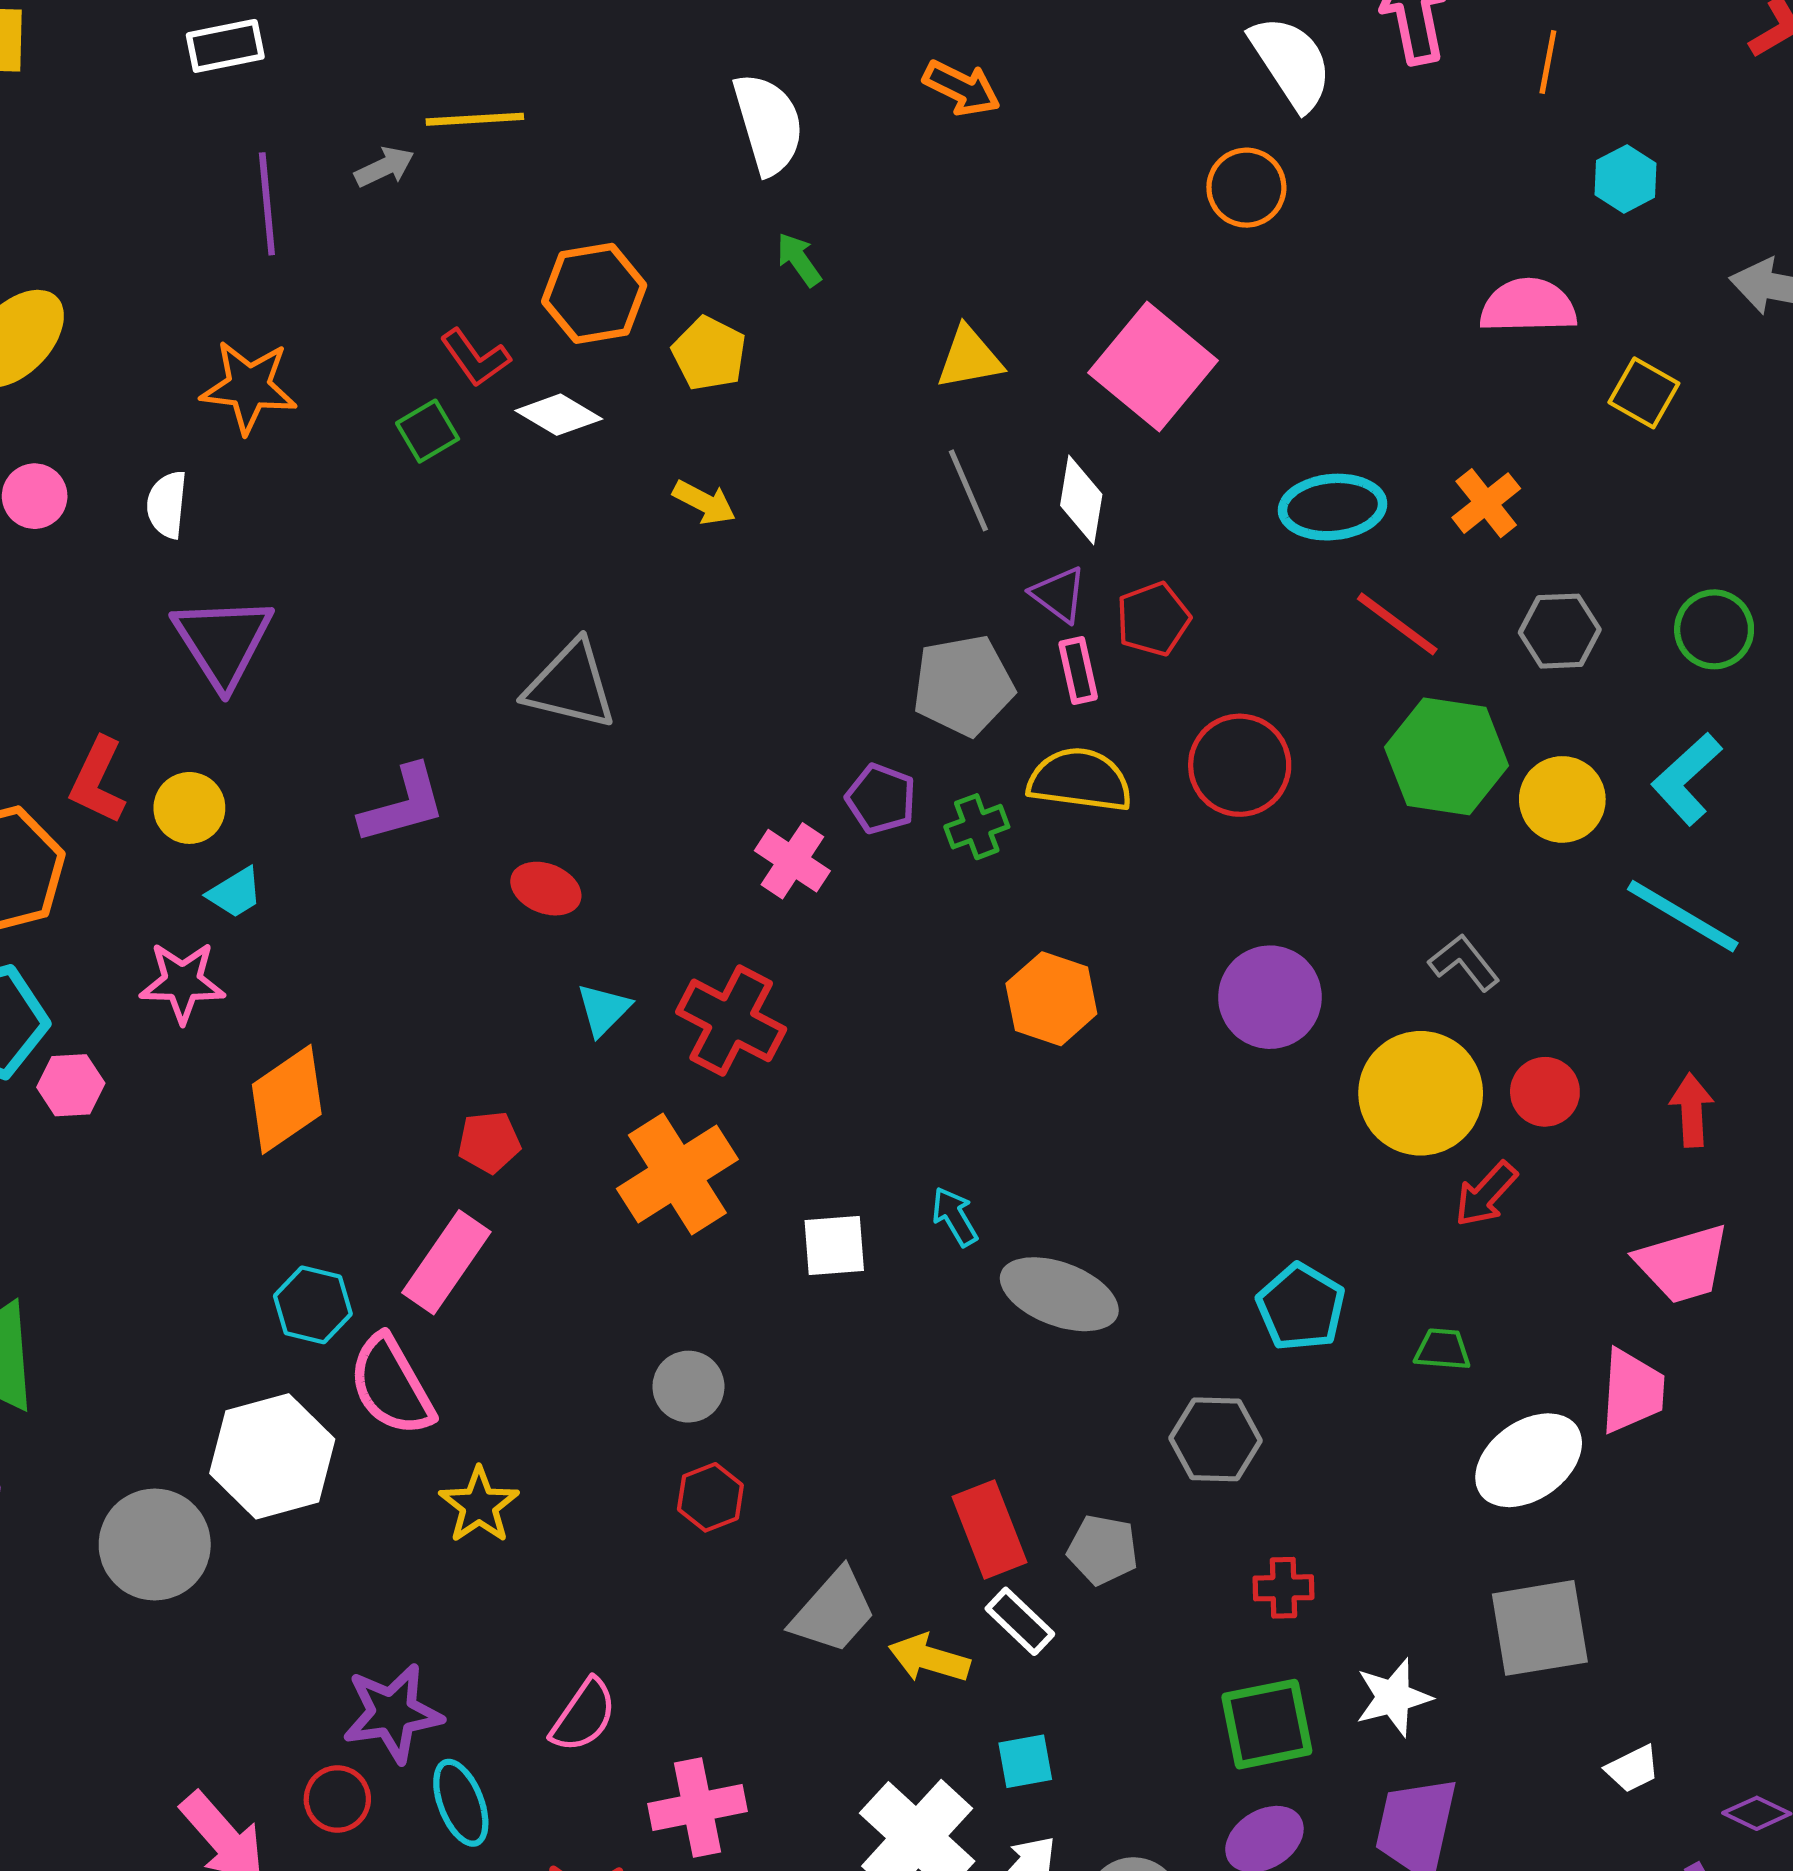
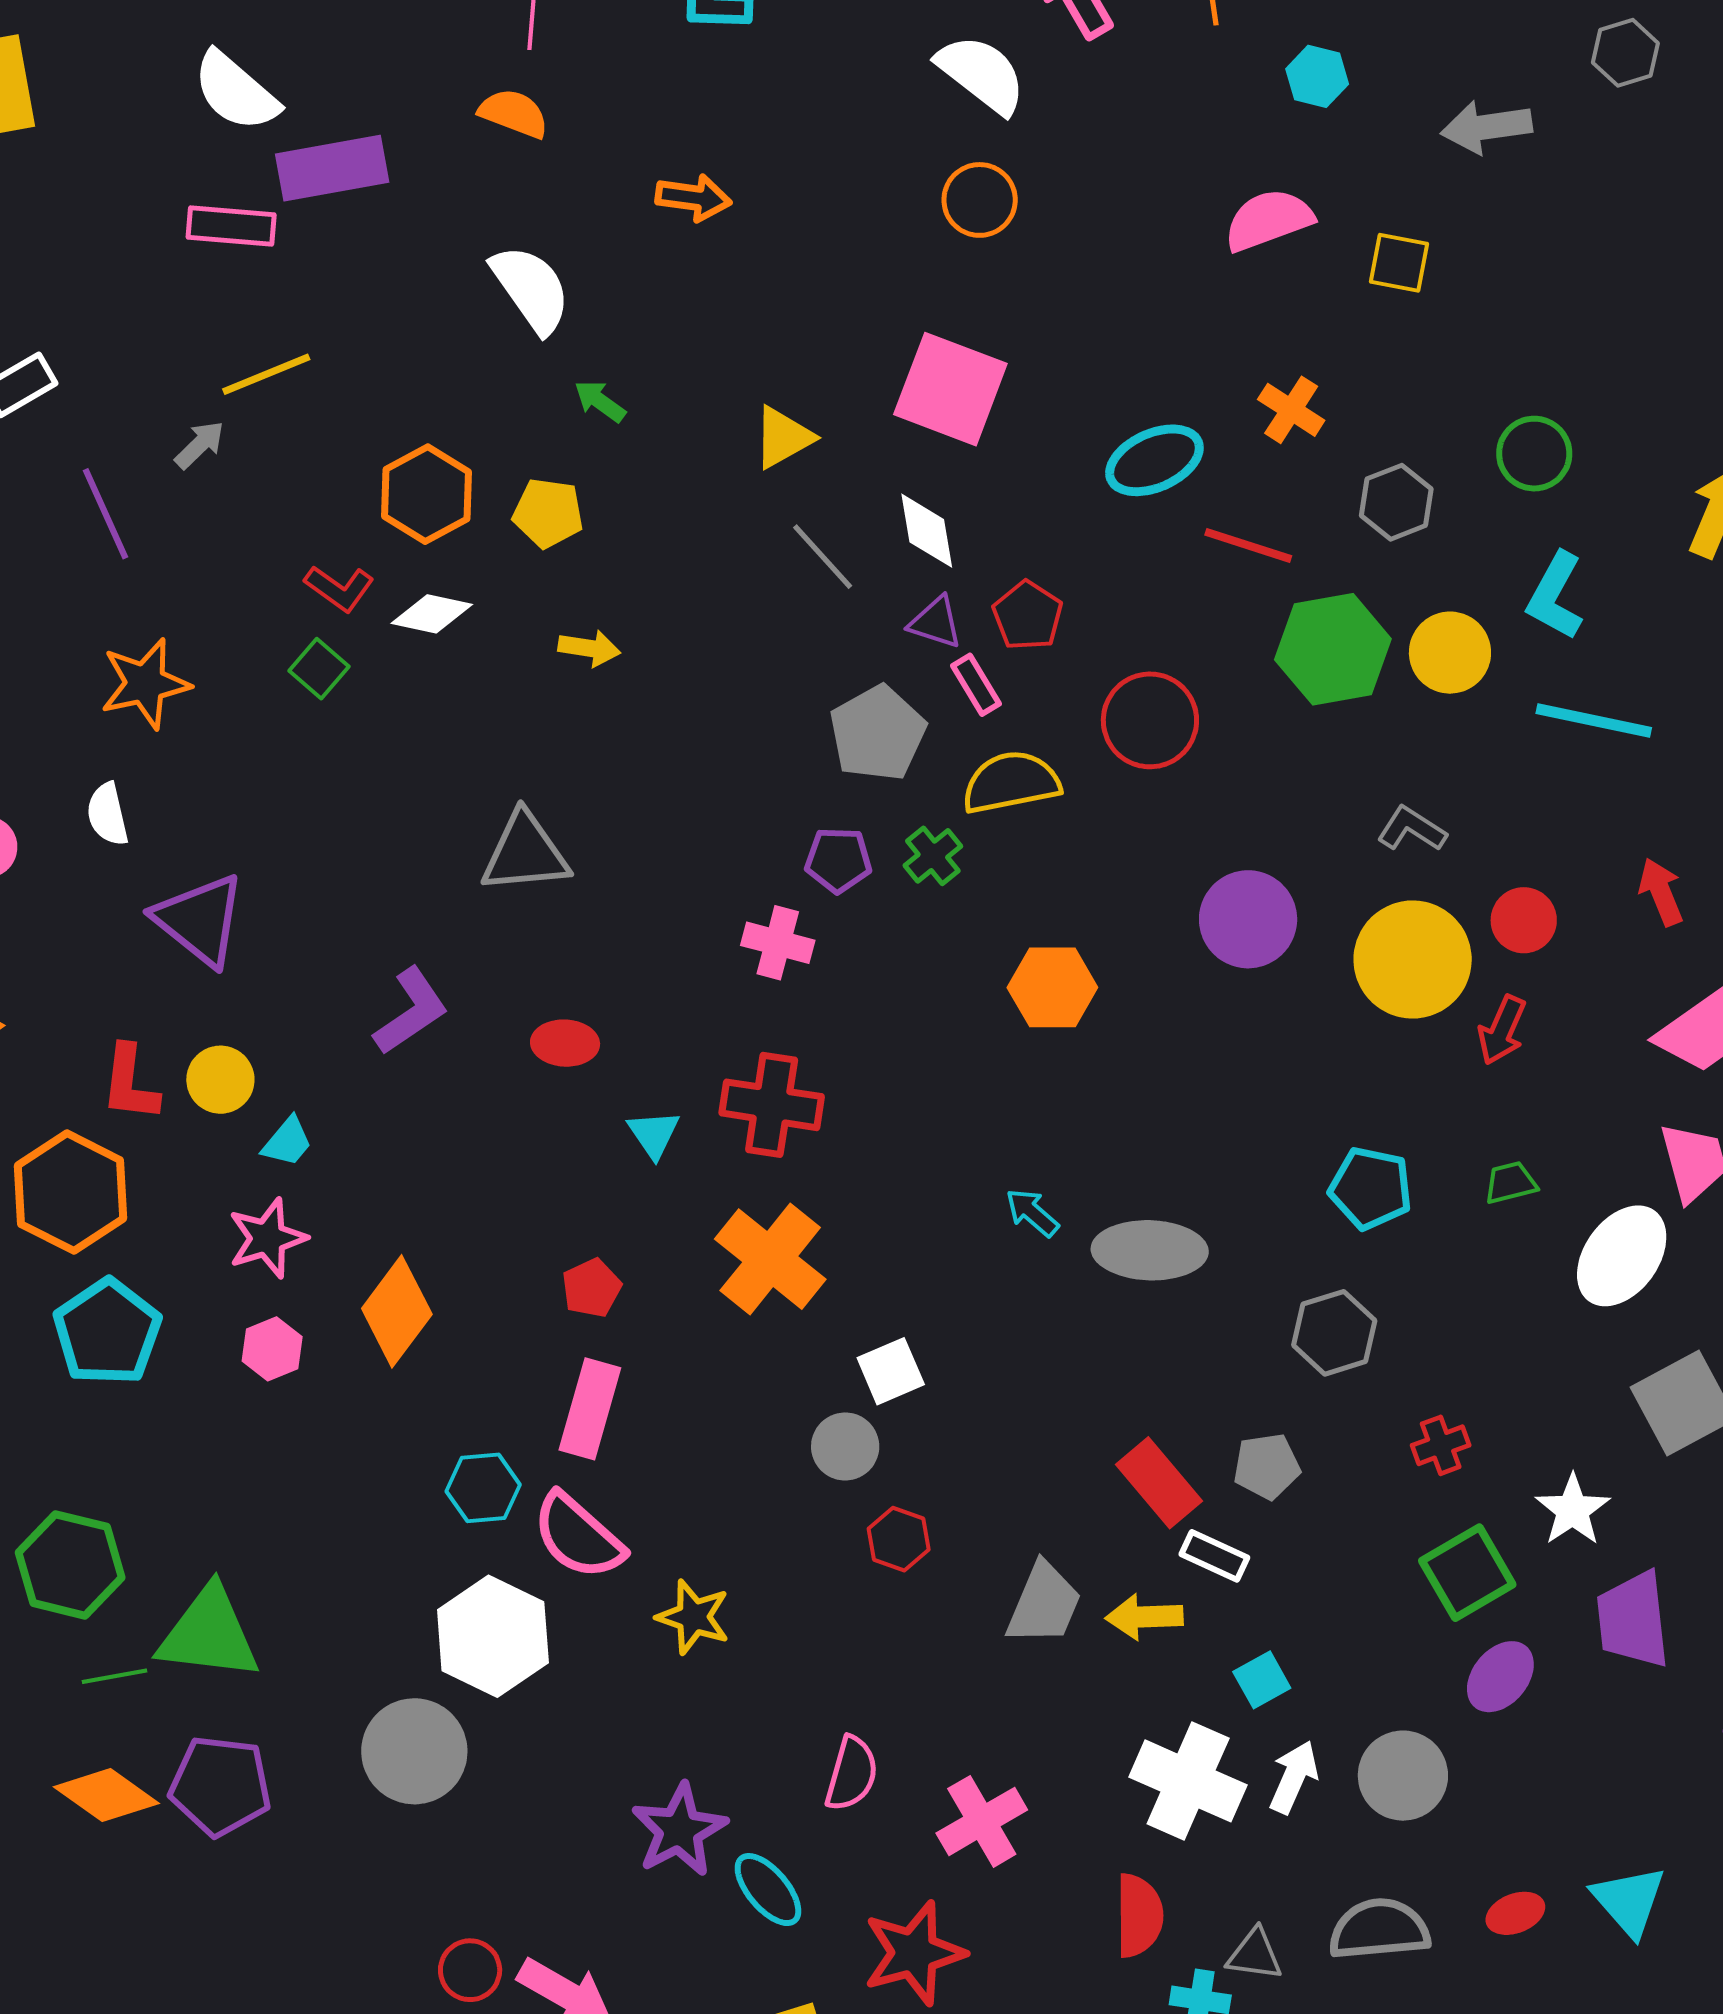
pink hexagon: (71, 1085) -> (272, 1349), moved
white square: (834, 1245) -> (891, 1371), moved
red circle: (337, 1799) -> (470, 1970), moved

